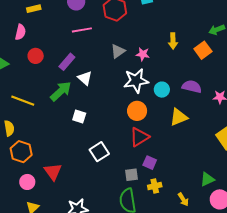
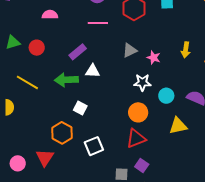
pink semicircle: (20, 32) -> (50, 15), moved, turned -112
red circle: (36, 56) -> (37, 48), moved
white triangle: (85, 78) -> (92, 71), turned -49
white star: (136, 81) -> (142, 82), size x0.7
green arrow: (61, 91) -> (66, 80), turned -150
orange hexagon: (21, 152) -> (62, 133), moved

